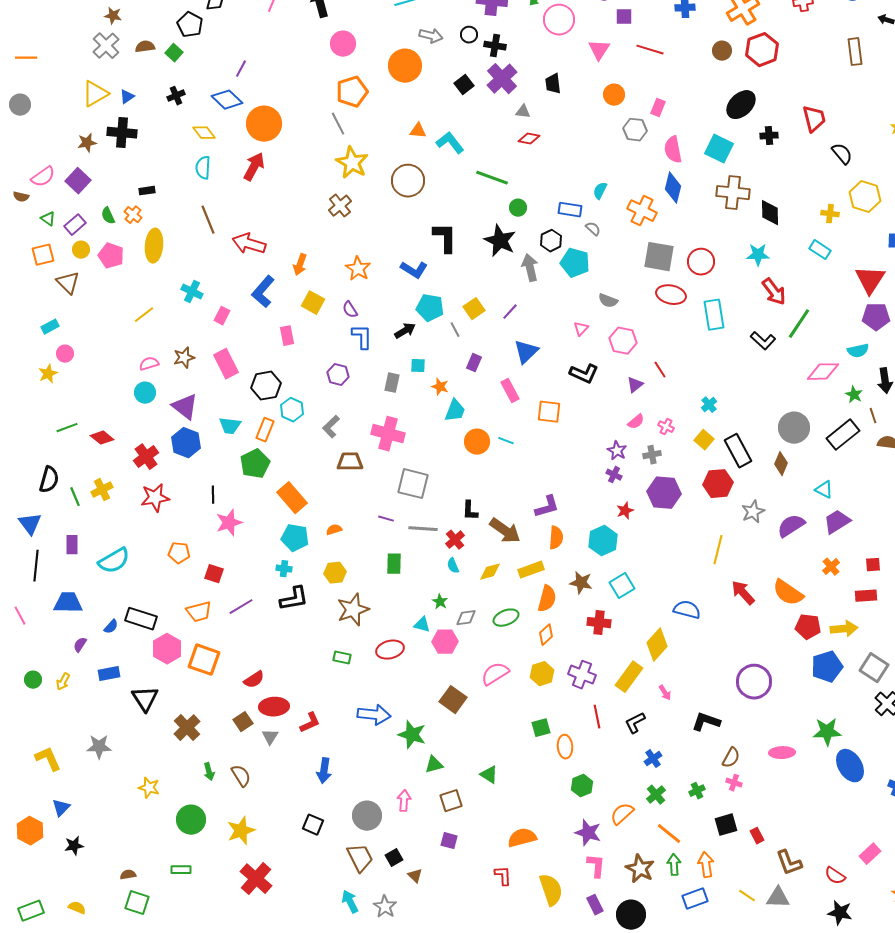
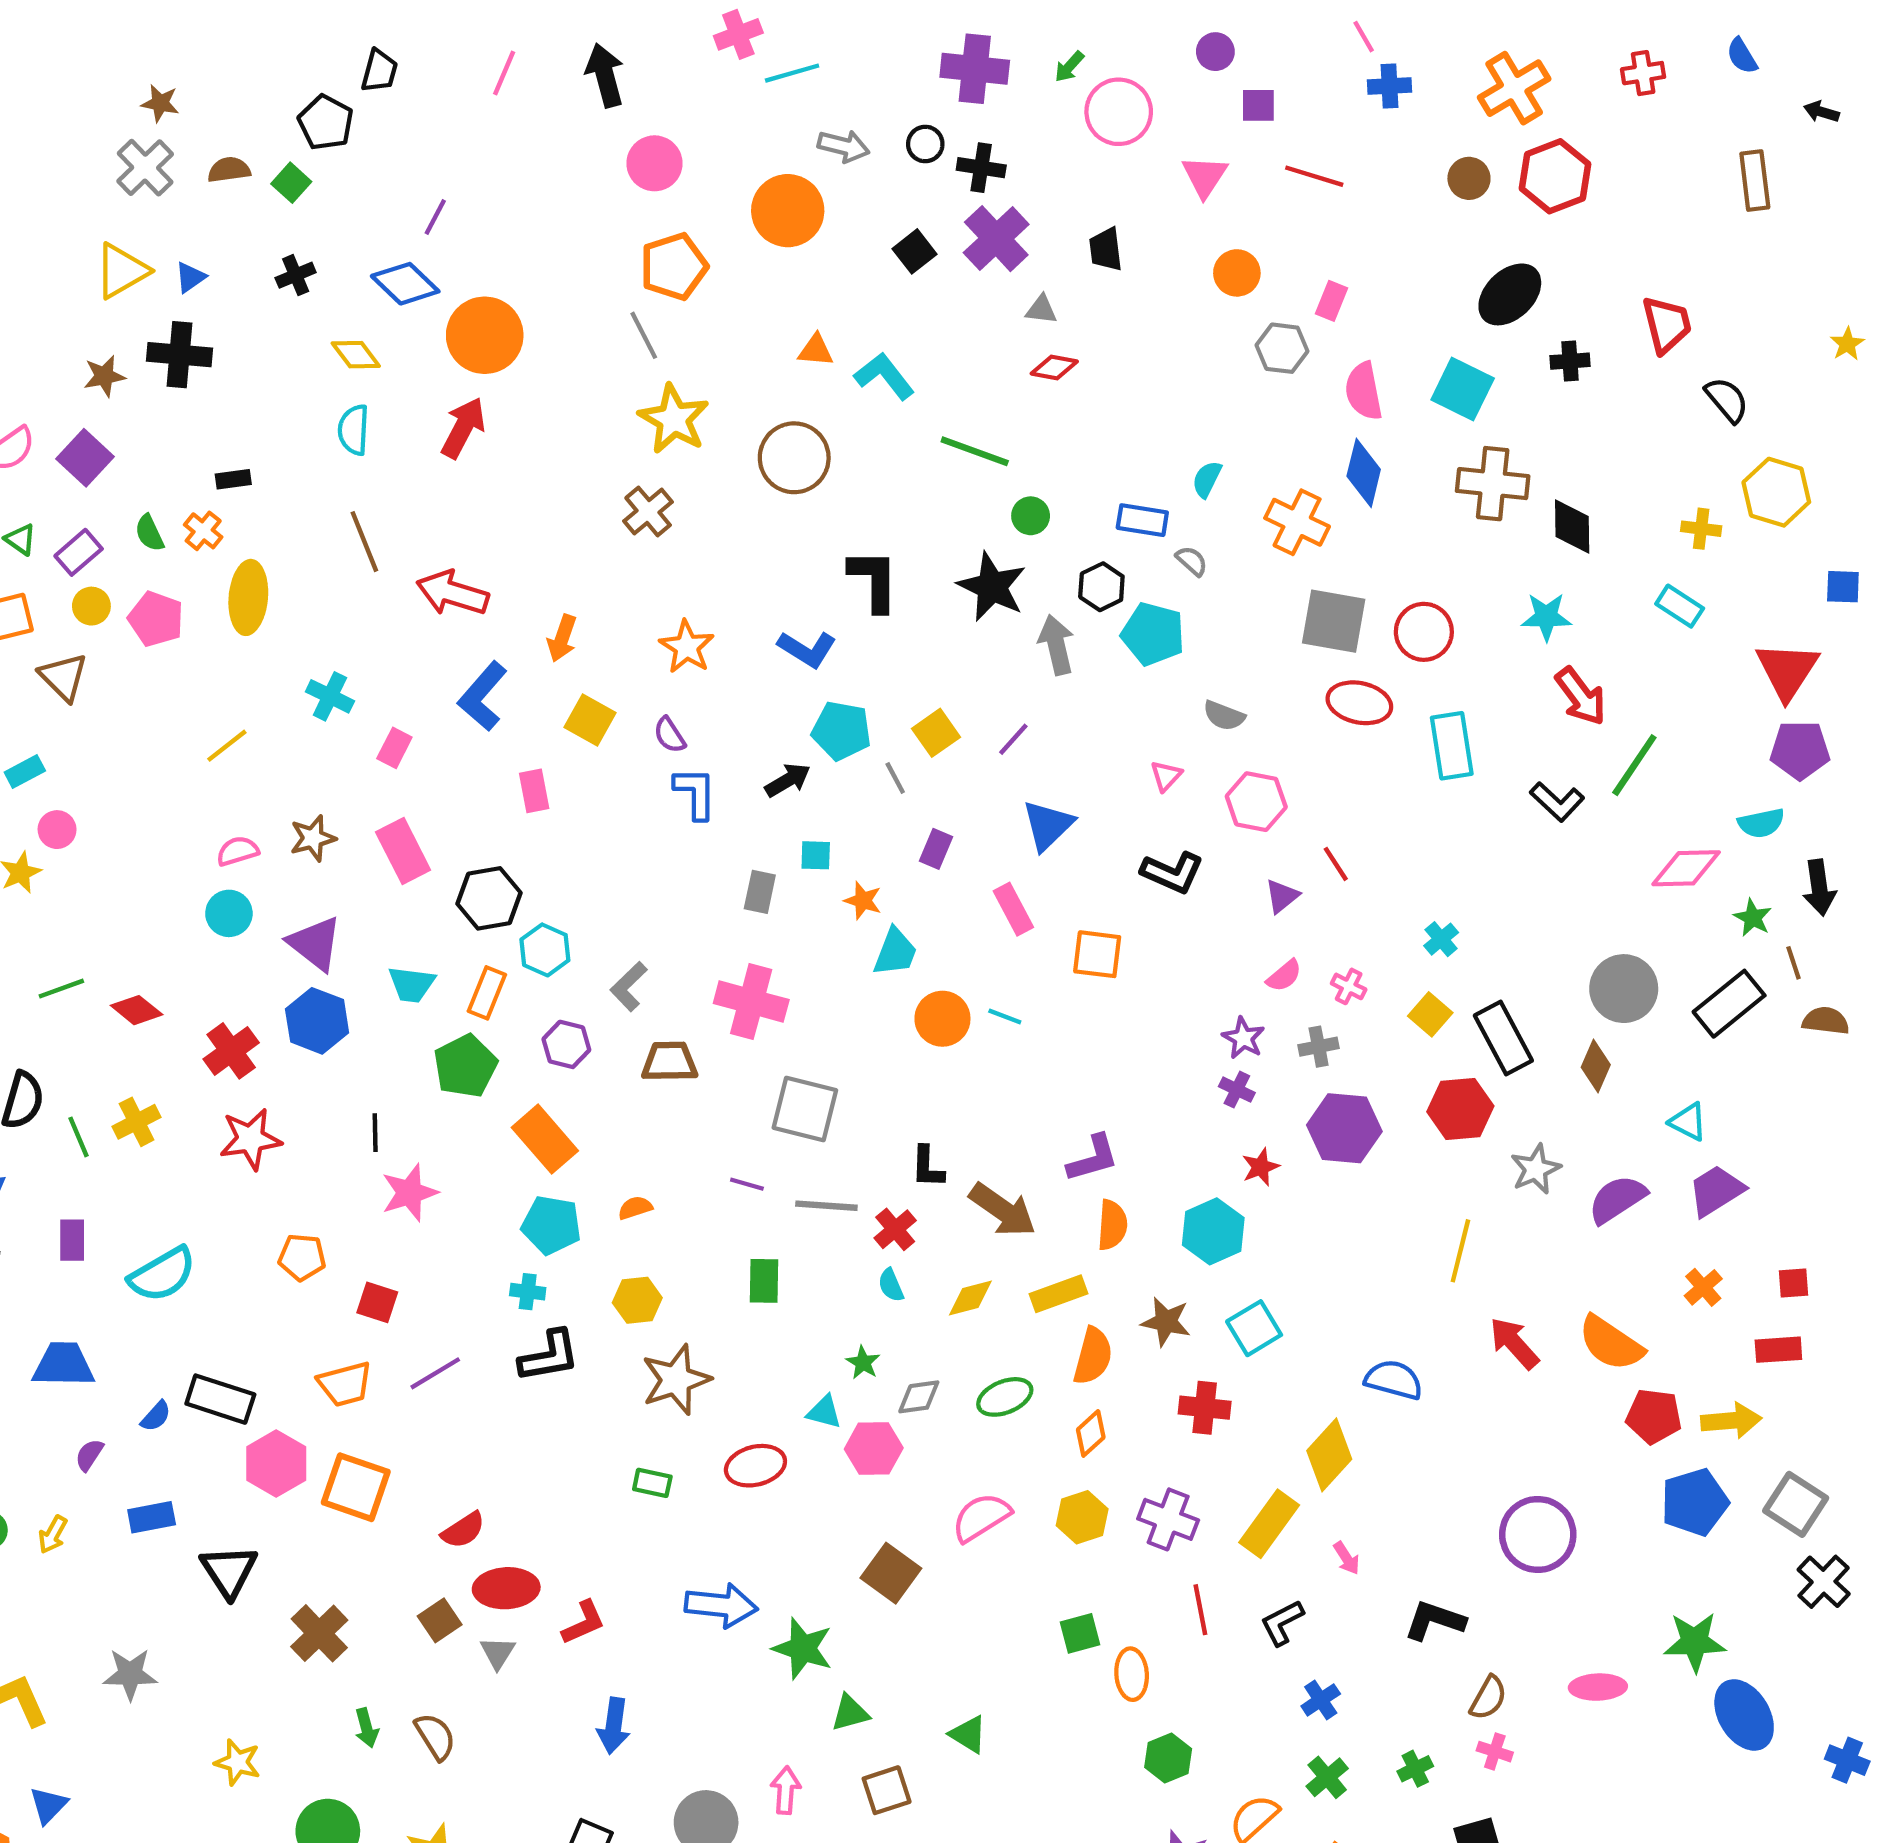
purple hexagon: (338, 375) -> (566, 1044), moved

